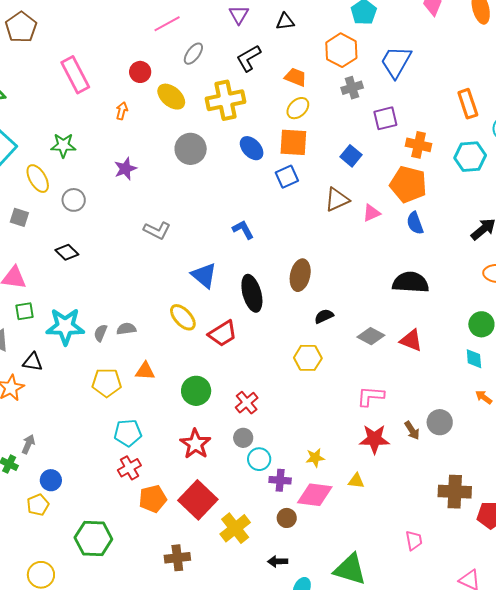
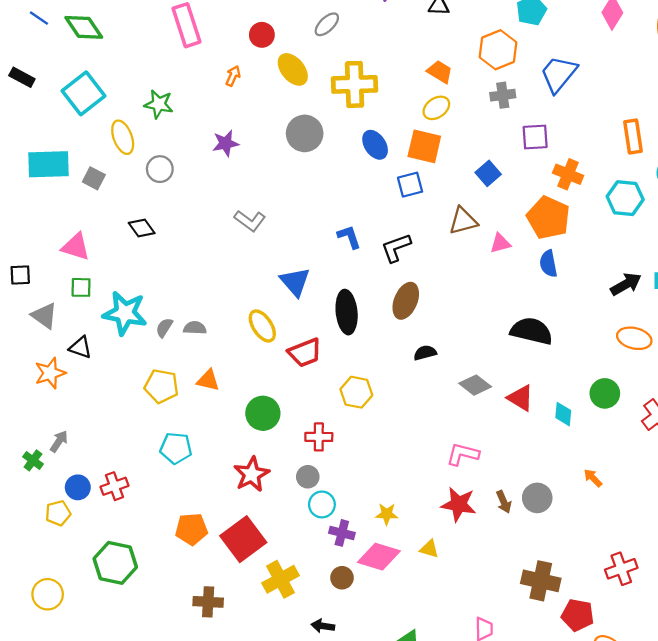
black L-shape: (249, 58) -> (396, 248), moved
yellow hexagon: (308, 358) -> (356, 392), moved
cyan diamond: (474, 359) -> (563, 414), moved
red cross: (247, 403) -> (319, 437), turned 30
red cross: (129, 468) -> (114, 486), moved

